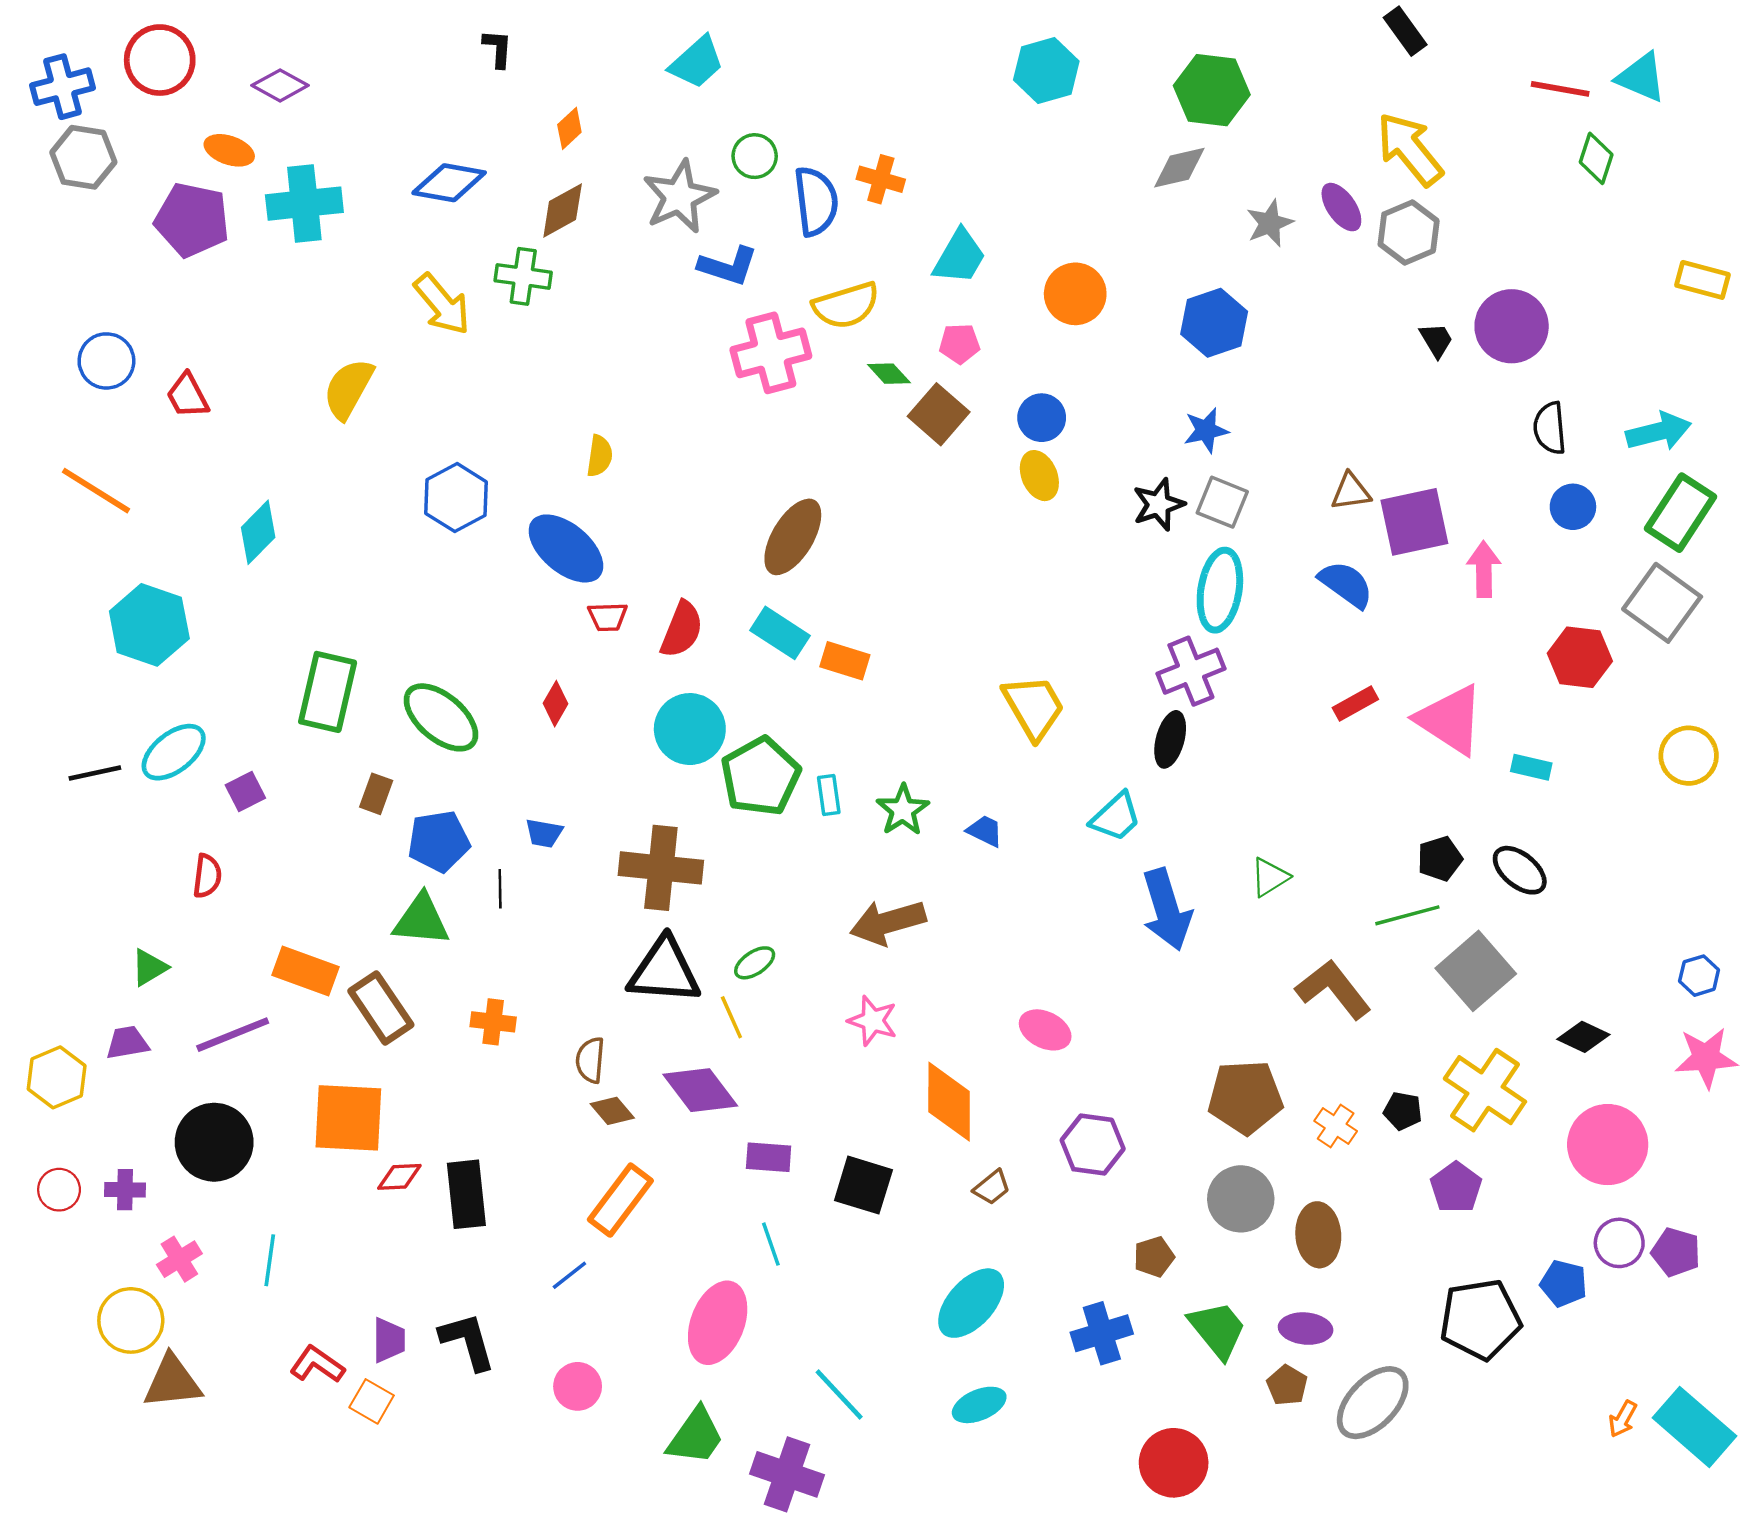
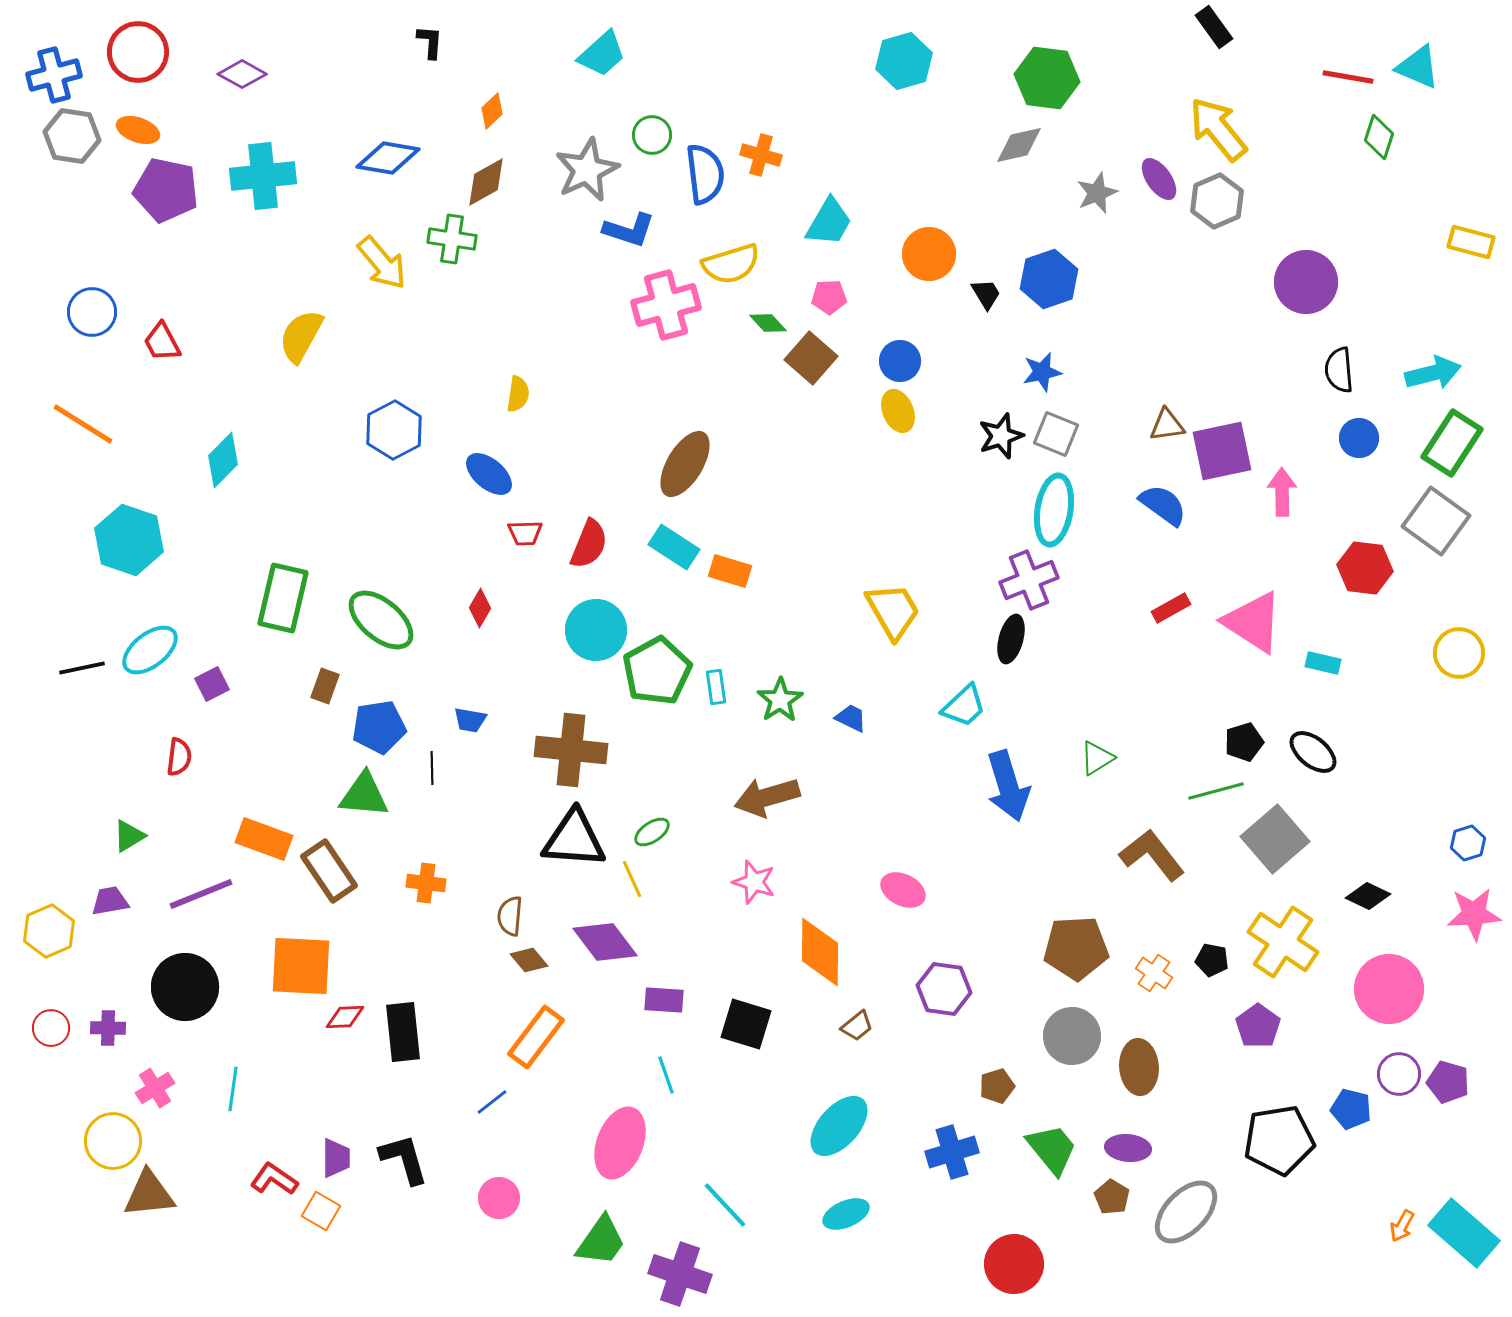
orange ellipse: (229, 150) -> (138, 130), moved
black trapezoid: (1436, 340) -> (986, 294), moved
blue ellipse: (566, 548) -> (489, 474), size x0.7

